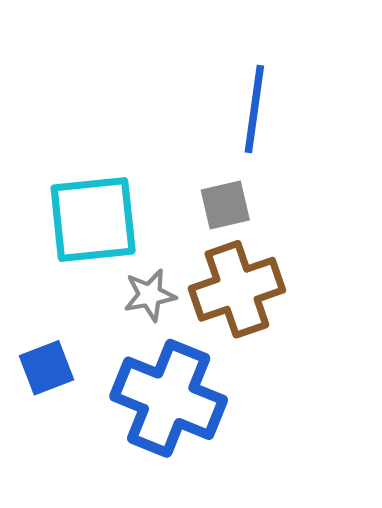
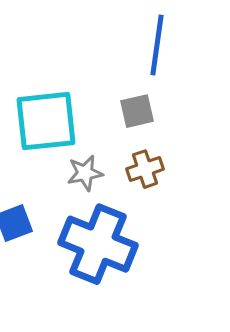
brown cross: (237, 289) -> (145, 169), size x0.6

